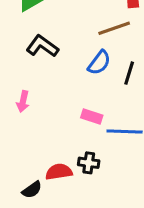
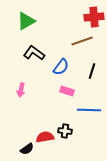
blue semicircle: (99, 63) -> (61, 67), moved
pink rectangle: (92, 116) -> (67, 91), moved

